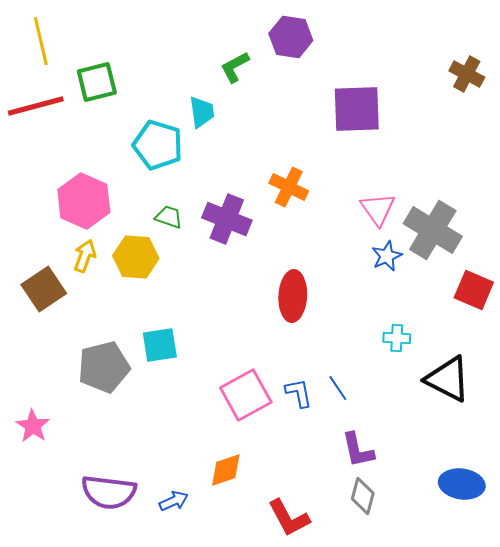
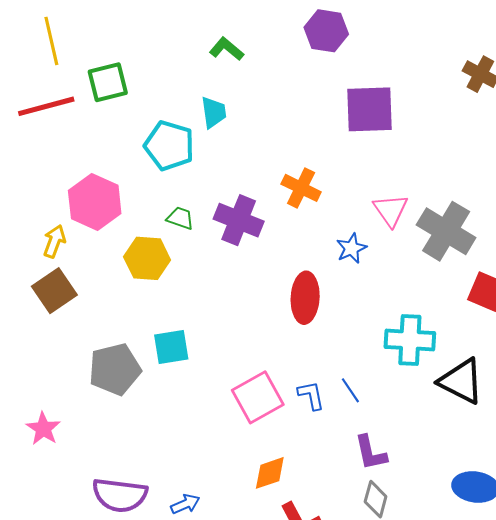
purple hexagon: (291, 37) -> (326, 31), moved
green L-shape: (235, 67) -> (227, 49), moved, turned 68
yellow arrow: (85, 256) -> (54, 241), moved
blue star: (387, 256) -> (351, 248), moved
cyan cross: (397, 338) -> (410, 340), size x1.8
orange diamond: (226, 470) -> (270, 473), moved

